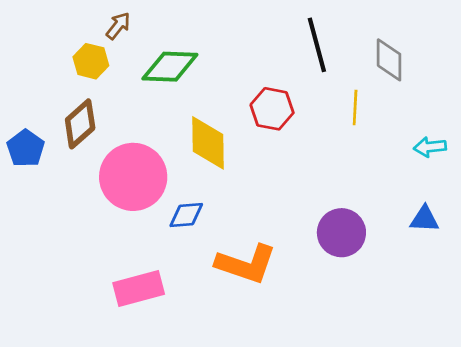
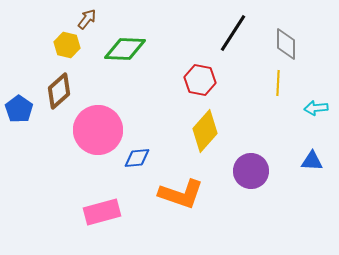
black line: (317, 45) -> (233, 33), turned 48
yellow line: (355, 107) -> (278, 83), moved
yellow diamond: (208, 143) -> (205, 131), moved, turned 42

